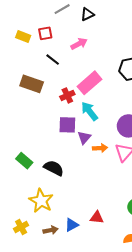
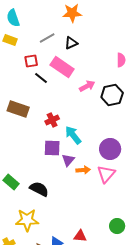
yellow rectangle: (23, 36) -> (10, 40), moved
pink arrow: (79, 44) -> (87, 86), moved
black line: (53, 60) -> (41, 78), moved
pink rectangle: (89, 83) -> (62, 67), moved, turned 75
yellow star: (41, 201) -> (27, 220), turned -30

